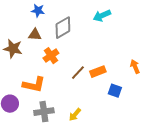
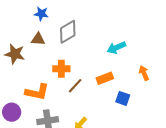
cyan arrow: (102, 16) -> (116, 48), moved
orange cross: (51, 56) -> (61, 69), moved, turned 35
brown line: (78, 73) -> (75, 86), moved

